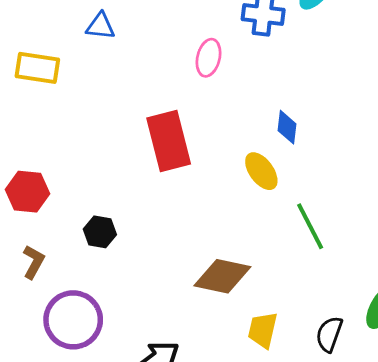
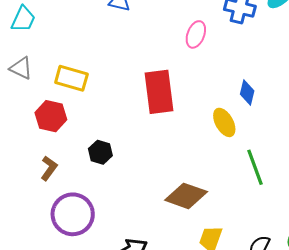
yellow rectangle: (37, 68) -> (71, 78), moved

